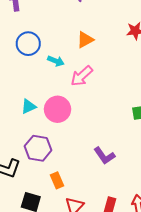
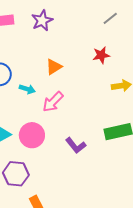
purple L-shape: (104, 156) -> (76, 145), moved

